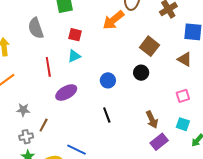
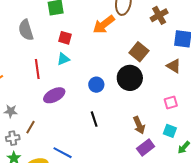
black circle: (141, 73) -> (130, 78), size x1.6

